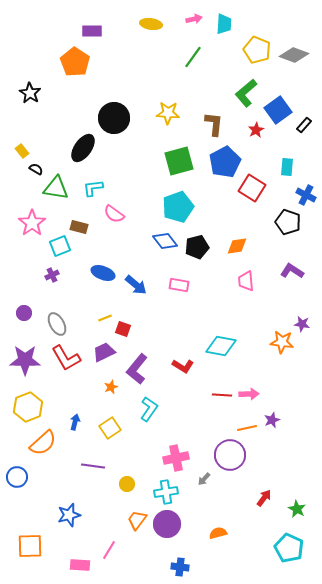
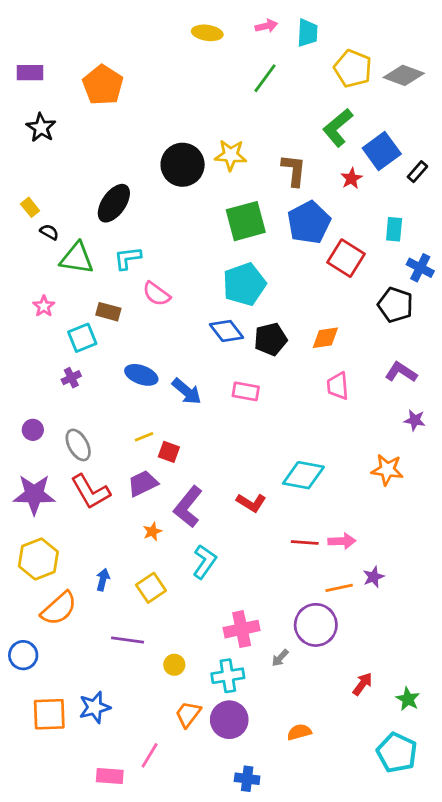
purple rectangle: (92, 31) -> (30, 73), moved
black circle: (114, 118) -> (183, 165), moved
pink star: (32, 223) -> (44, 306), size x0.6
purple star: (302, 324) -> (415, 420), moved
orange square: (30, 546) -> (49, 714), moved

